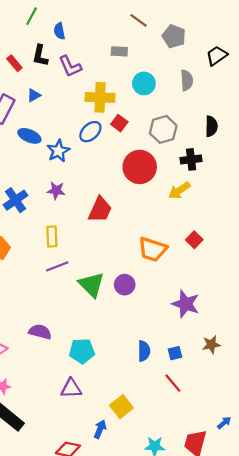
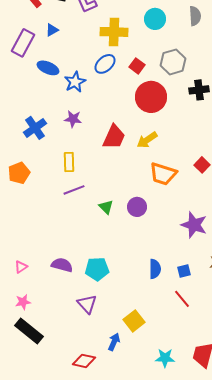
red square: (119, 123) -> (137, 66), moved
yellow arrow: (179, 190) -> (147, 140), moved
green triangle: (91, 285) -> (106, 207), size x0.6
purple semicircle: (40, 332) -> (62, 265), moved
purple triangle: (71, 388) -> (87, 304), turned 50

